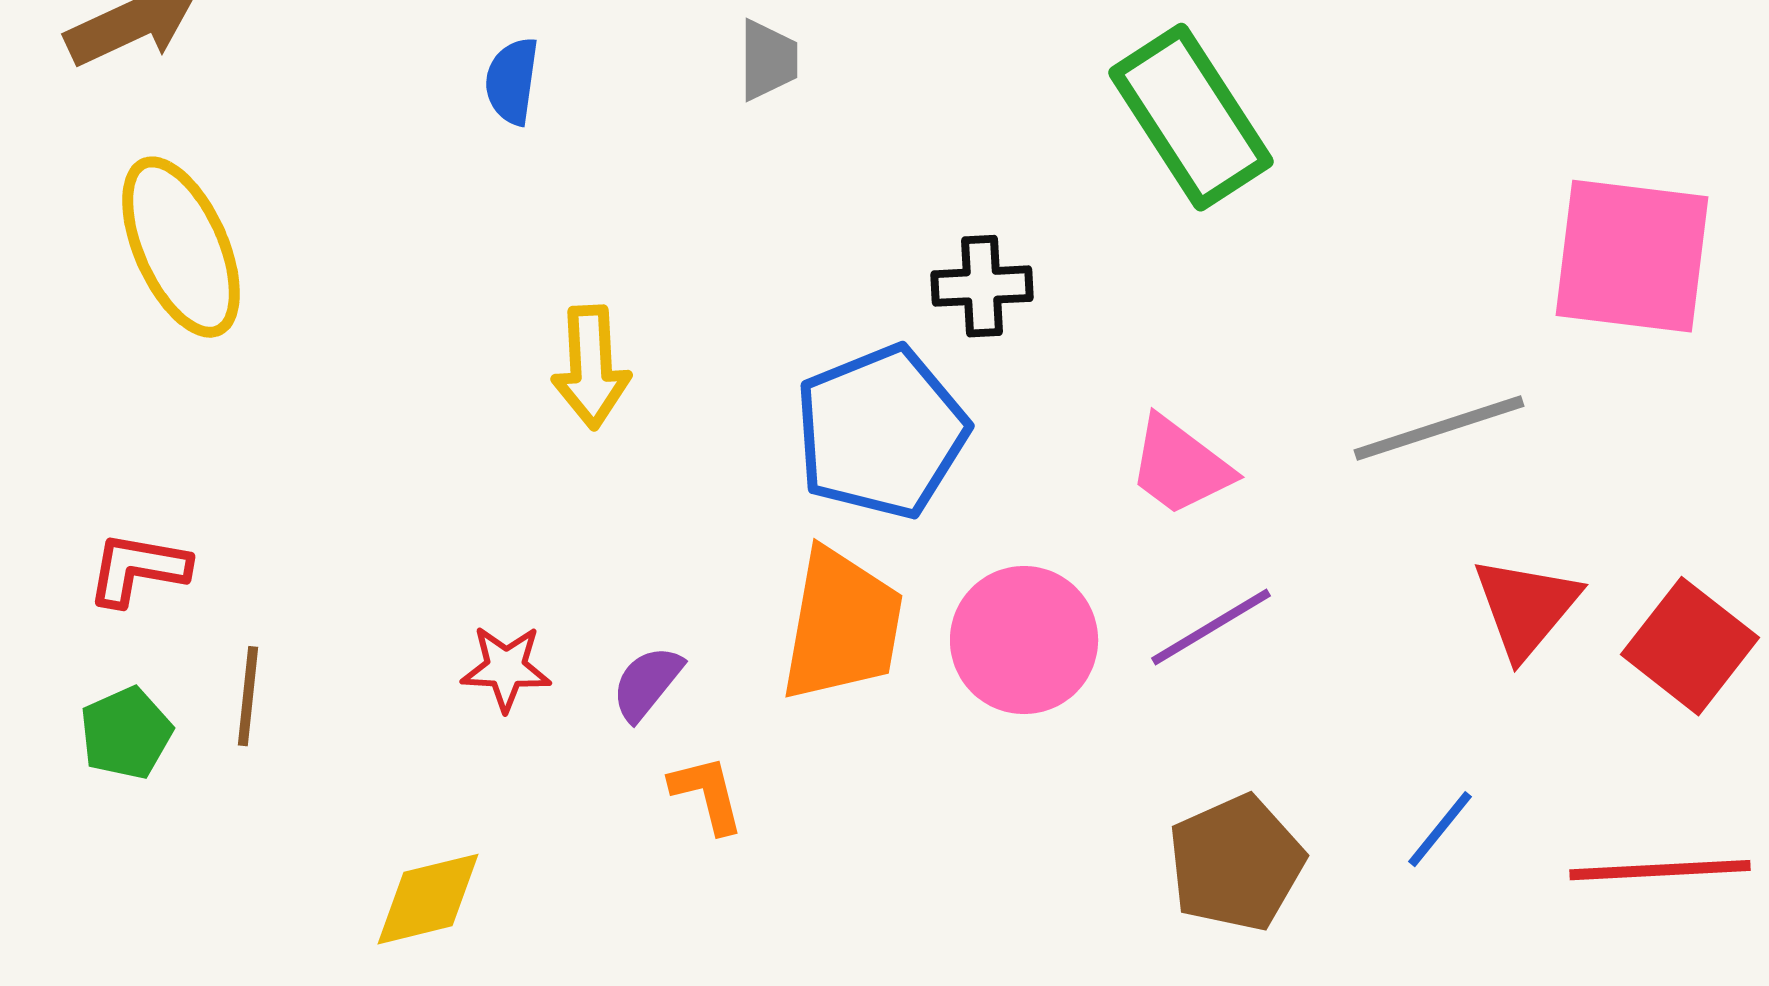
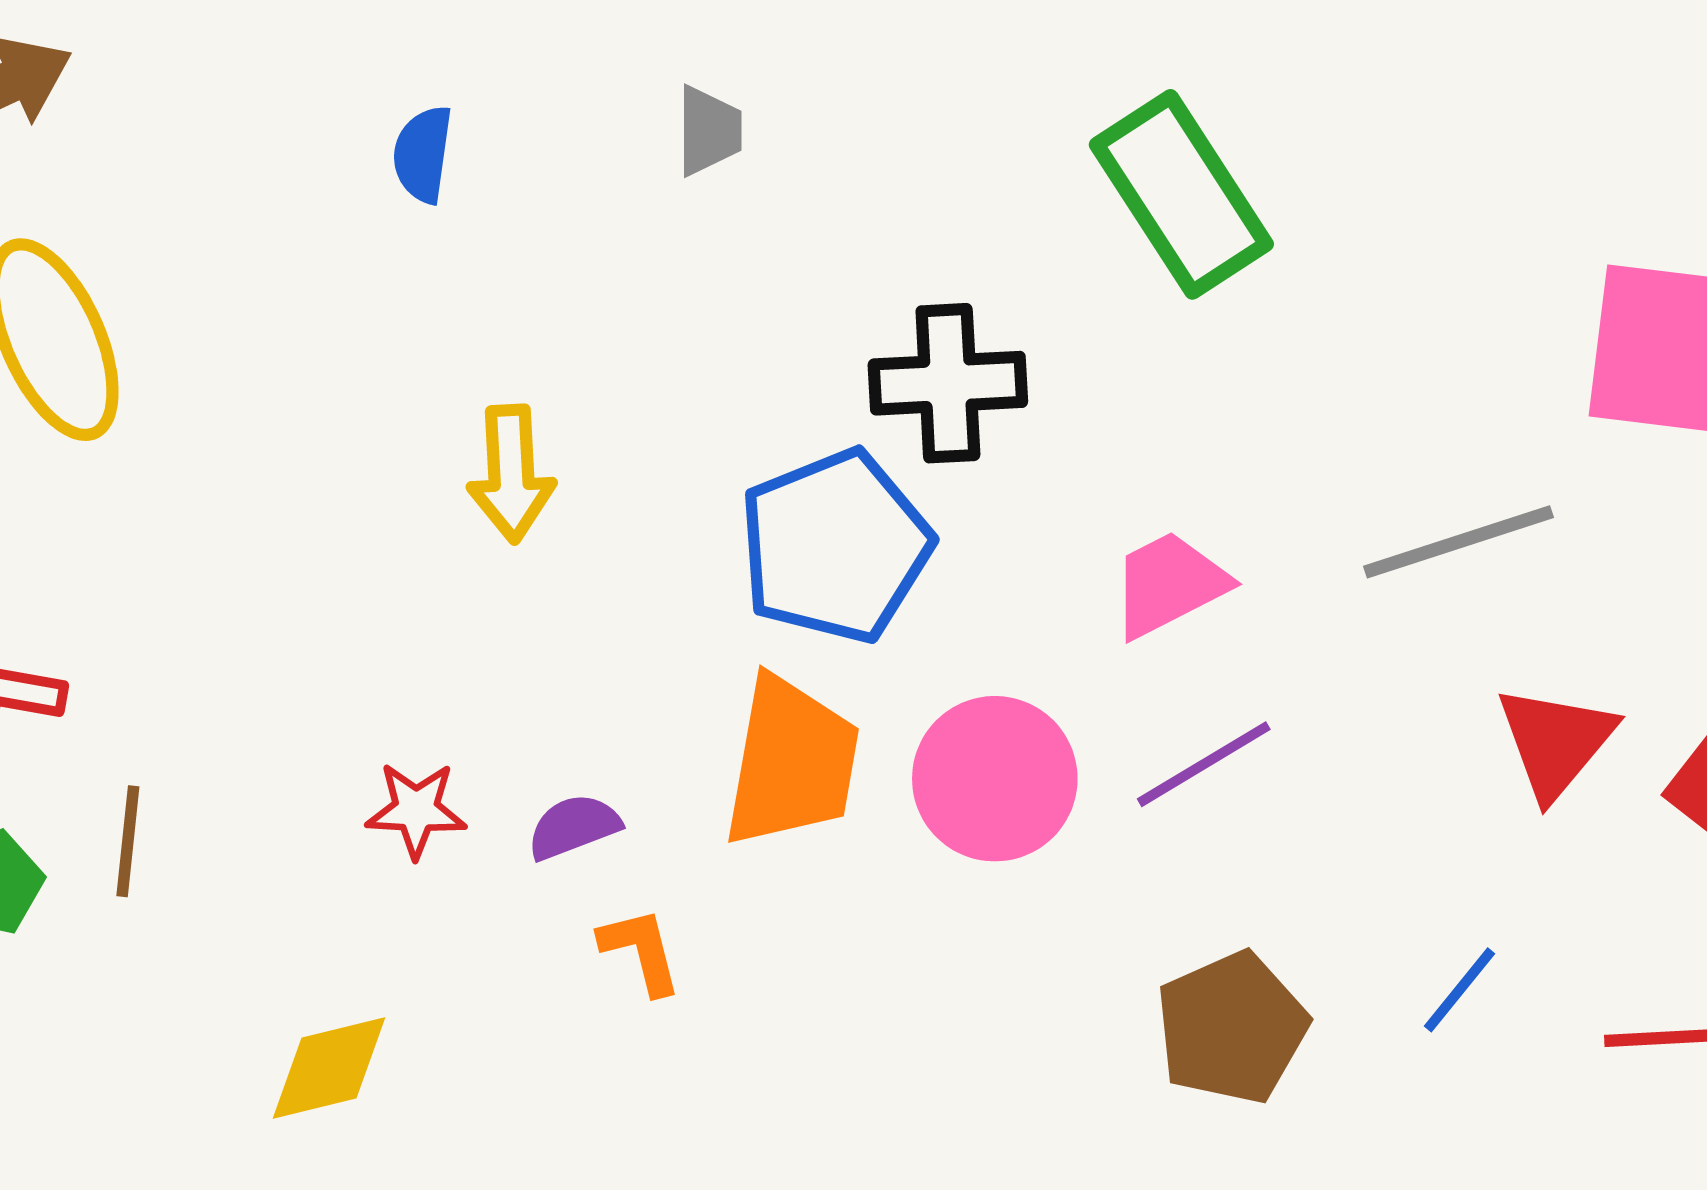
black cross: (982, 286) -> (948, 383), size x1.4
pink trapezoid: (1180, 466) -> (1169, 584), turned 116
purple semicircle: (647, 683) -> (574, 827), turned 30

